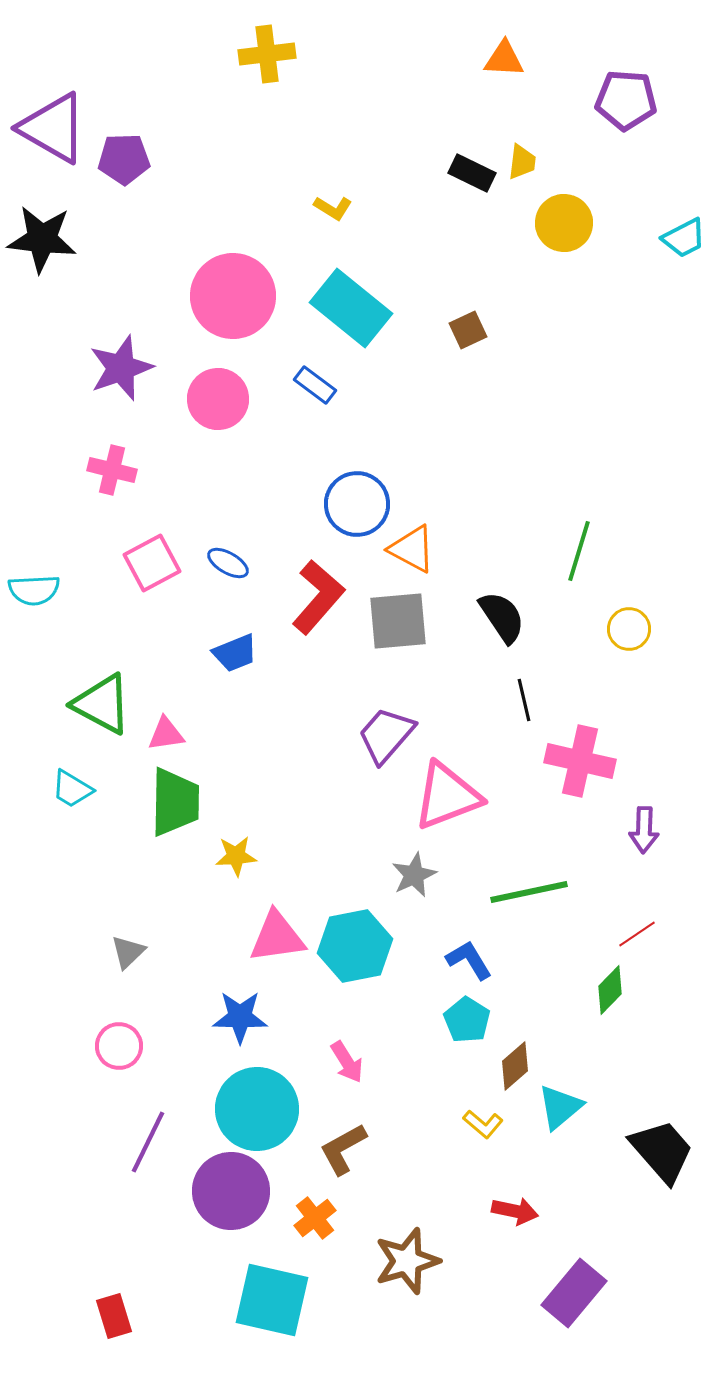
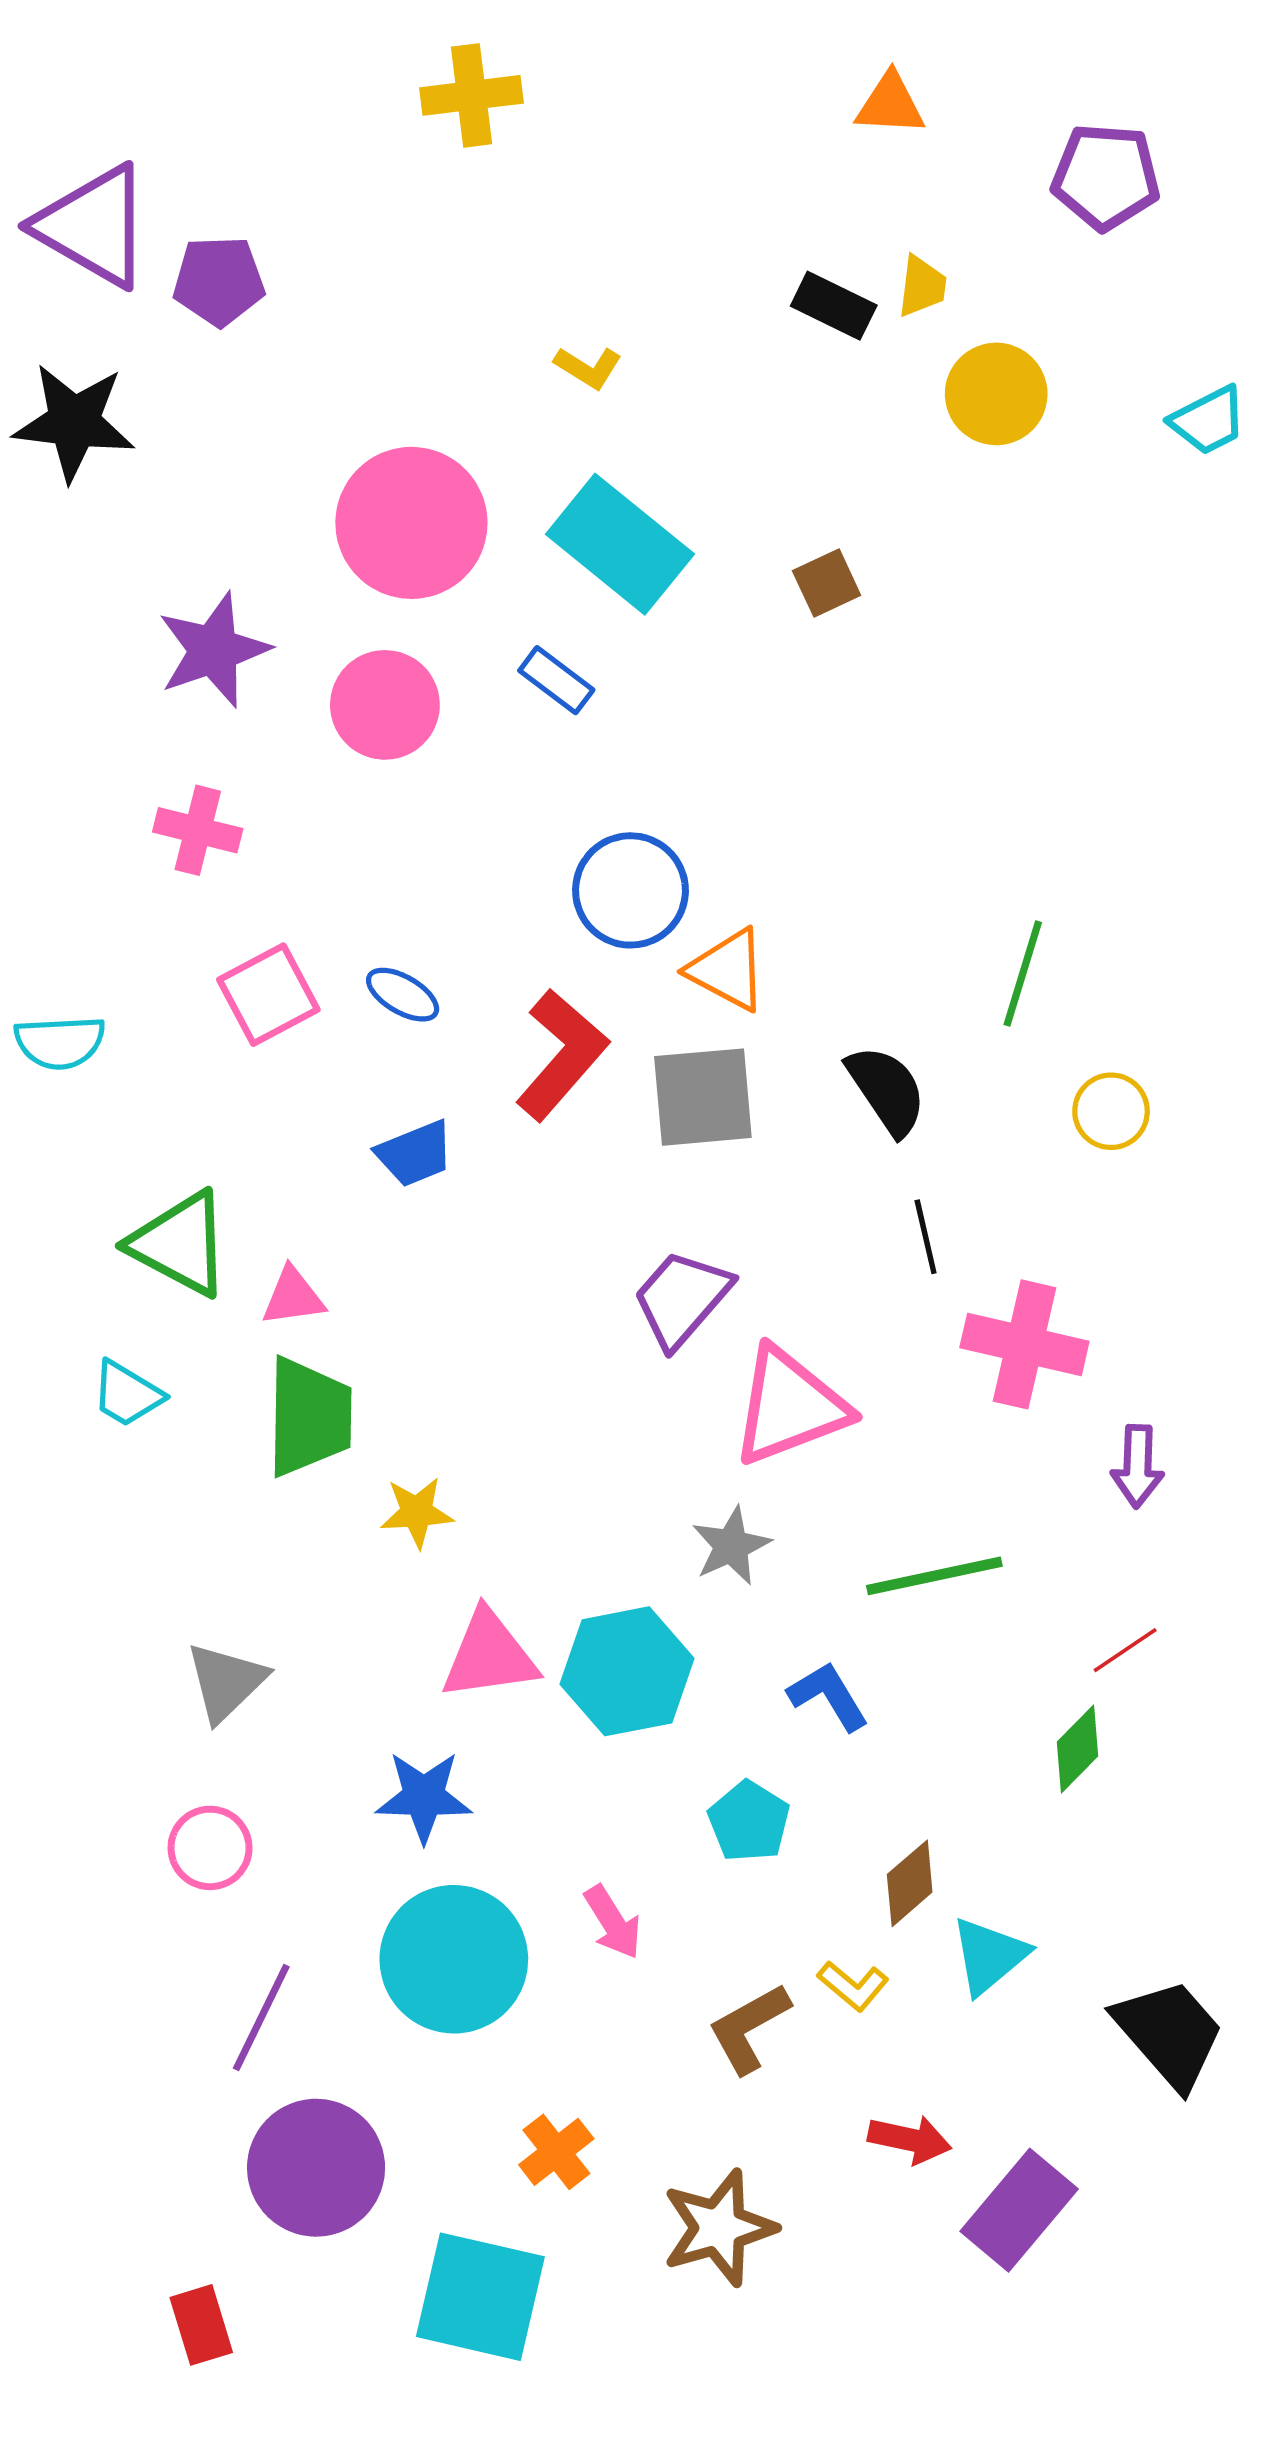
gray triangle: (128, 952) -> (226, 1682), size x1.4
cyan pentagon: (467, 1020) -> (749, 1821), moved
pink arrow: (347, 1062) -> (613, 1922), moved
brown L-shape: (343, 1149) -> (749, 2028), moved
purple circle: (231, 1191) -> (316, 2168), moved
purple rectangle: (574, 1293) -> (1019, 2210), moved

